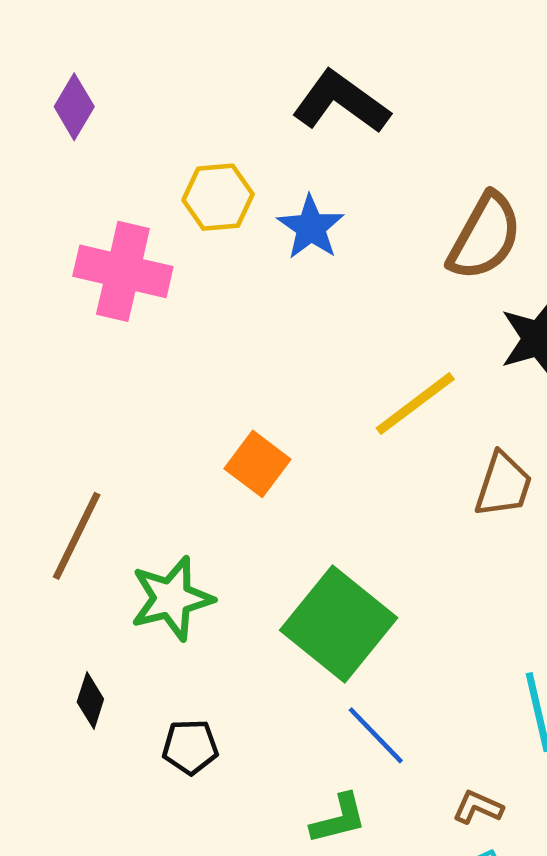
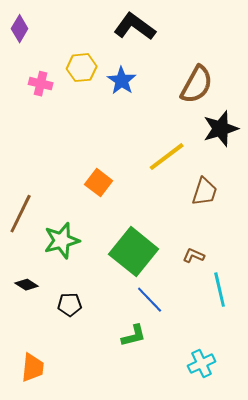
pink cross: (123, 271) -> (41, 84), moved, size x0.6
black diamond: (90, 701) -> (27, 285), turned -75
brown L-shape: (478, 807) -> (194, 256), moved

